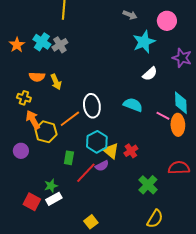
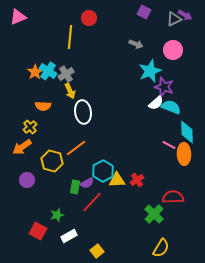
orange star: (17, 45) -> (35, 72), moved
purple star: (182, 58) -> (164, 87), moved
yellow arrow: (56, 82) -> (70, 91), moved
yellow cross: (24, 98) -> (30, 127), turned 32
cyan semicircle: (133, 105) -> (171, 107), moved
white ellipse: (92, 106) -> (83, 112), moved
orange arrow: (33, 120) -> (22, 147), moved, turned -96
yellow triangle: (111, 151) -> (117, 180), turned -42
purple semicircle: (102, 166) -> (87, 183), moved
red semicircle: (179, 168) -> (173, 197), moved
white rectangle: (54, 199) -> (69, 236), moved

